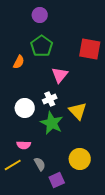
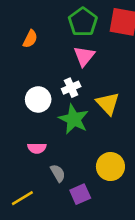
green pentagon: (42, 46) -> (83, 22), moved
yellow line: (13, 165) -> (22, 198), moved

